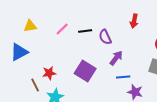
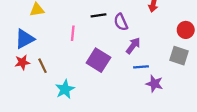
pink line: (62, 29) -> (73, 33), moved, turned -40
red star: (49, 73) -> (22, 62), moved
brown line: (35, 85) -> (43, 66), moved

